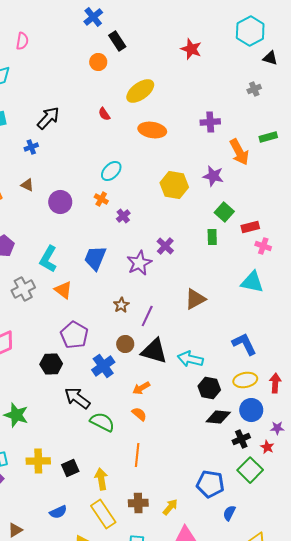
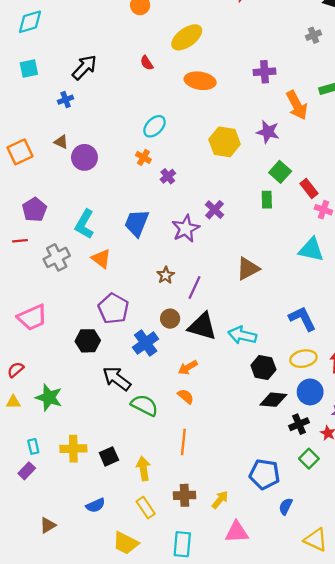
purple circle: (60, 202) -> (84, 157), moved
red rectangle: (250, 227) -> (309, 189), turned 66
green square: (250, 470) -> (309, 459), size x0.7
yellow rectangle: (103, 514) -> (146, 508), size x0.7

